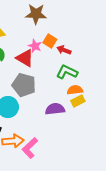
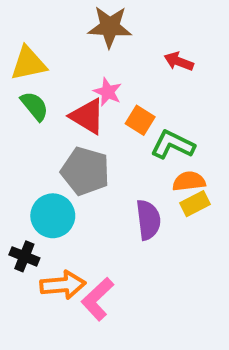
orange square: (50, 41) -> (140, 120), moved
red arrow: (64, 50) -> (179, 61), moved
purple semicircle: (55, 109) -> (148, 220), turned 90

